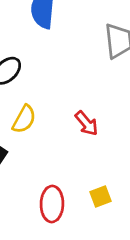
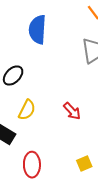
red ellipse: (52, 204) -> (32, 165), moved

